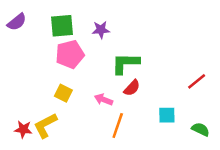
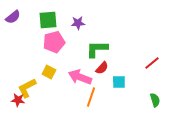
pink arrow: (103, 100) -> (80, 77), size x1.6
cyan square: (167, 115) -> (119, 82), moved
yellow L-shape: (45, 125) -> (27, 88), moved
green semicircle: (200, 129) -> (155, 100), turned 48

